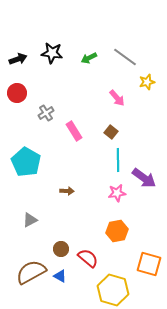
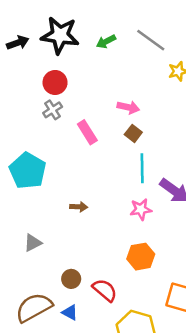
black star: (52, 53) -> (60, 35), size x1.4
red circle: (17, 93) -> (55, 82), moved
pink arrow: (117, 98) -> (128, 107), moved, turned -36

